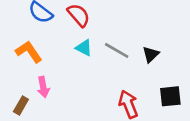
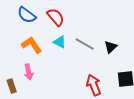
orange L-shape: (29, 52) -> (32, 45), moved
brown rectangle: (21, 105) -> (12, 86), turned -48

